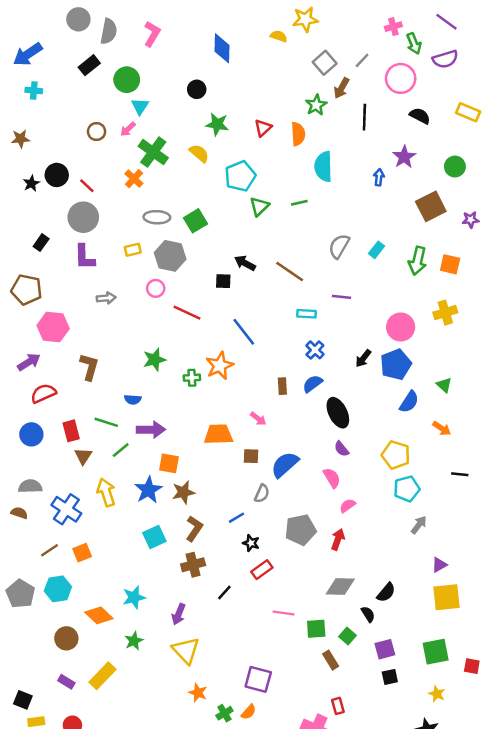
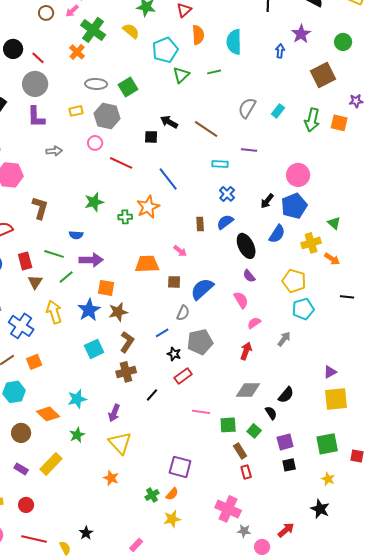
orange semicircle: (298, 134) -> (198, 35), moved
purple star: (471, 220) -> (356, 101), moved
yellow cross: (445, 313) -> (311, 243), moved
blue semicircle: (409, 402) -> (277, 234), moved
gray arrow: (419, 525) -> (284, 339), moved
gray pentagon: (300, 530) -> (200, 342), moved
orange star: (198, 693) -> (111, 478), moved
red rectangle: (338, 706) -> (246, 472), moved

